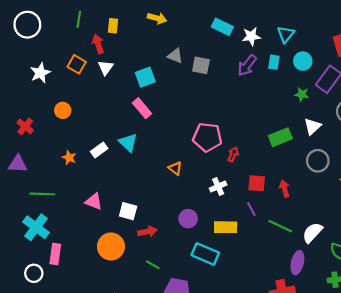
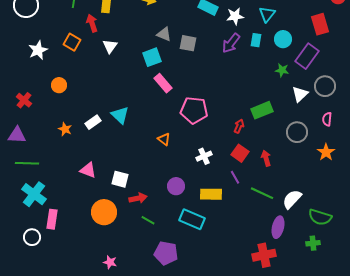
white triangle: (106, 68) -> (110, 46), moved
cyan square: (145, 77) -> (152, 57), moved
pink rectangle: (142, 108) -> (163, 83), moved
white triangle: (312, 126) -> (300, 94), moved
red arrow: (233, 154) -> (239, 126), moved
red square: (257, 183) -> (240, 153), turned 30
green line: (42, 194) -> (27, 163), moved
green line: (153, 265) -> (148, 220), moved

